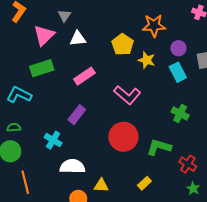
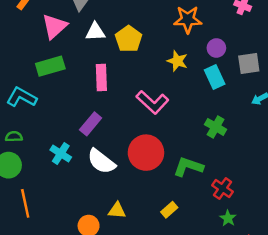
yellow pentagon: (123, 45) -> (129, 39), moved
pink rectangle: (84, 76) -> (101, 77), turned -60
white semicircle: (72, 166) -> (101, 161), moved, turned -145

